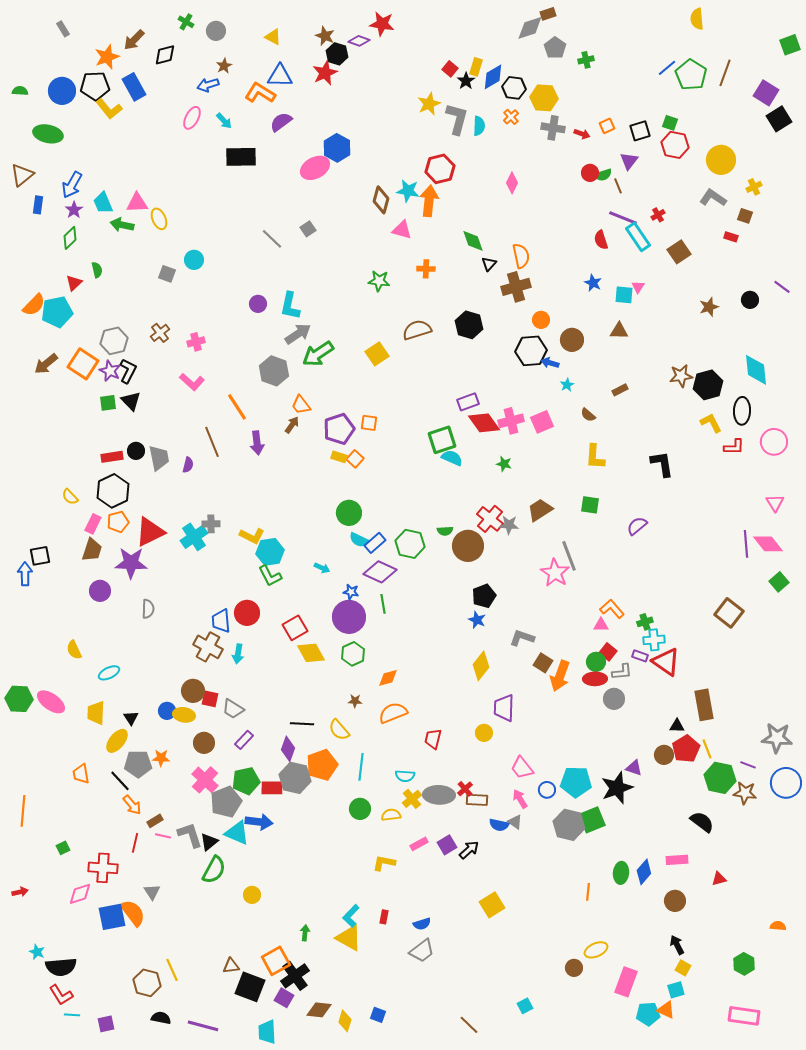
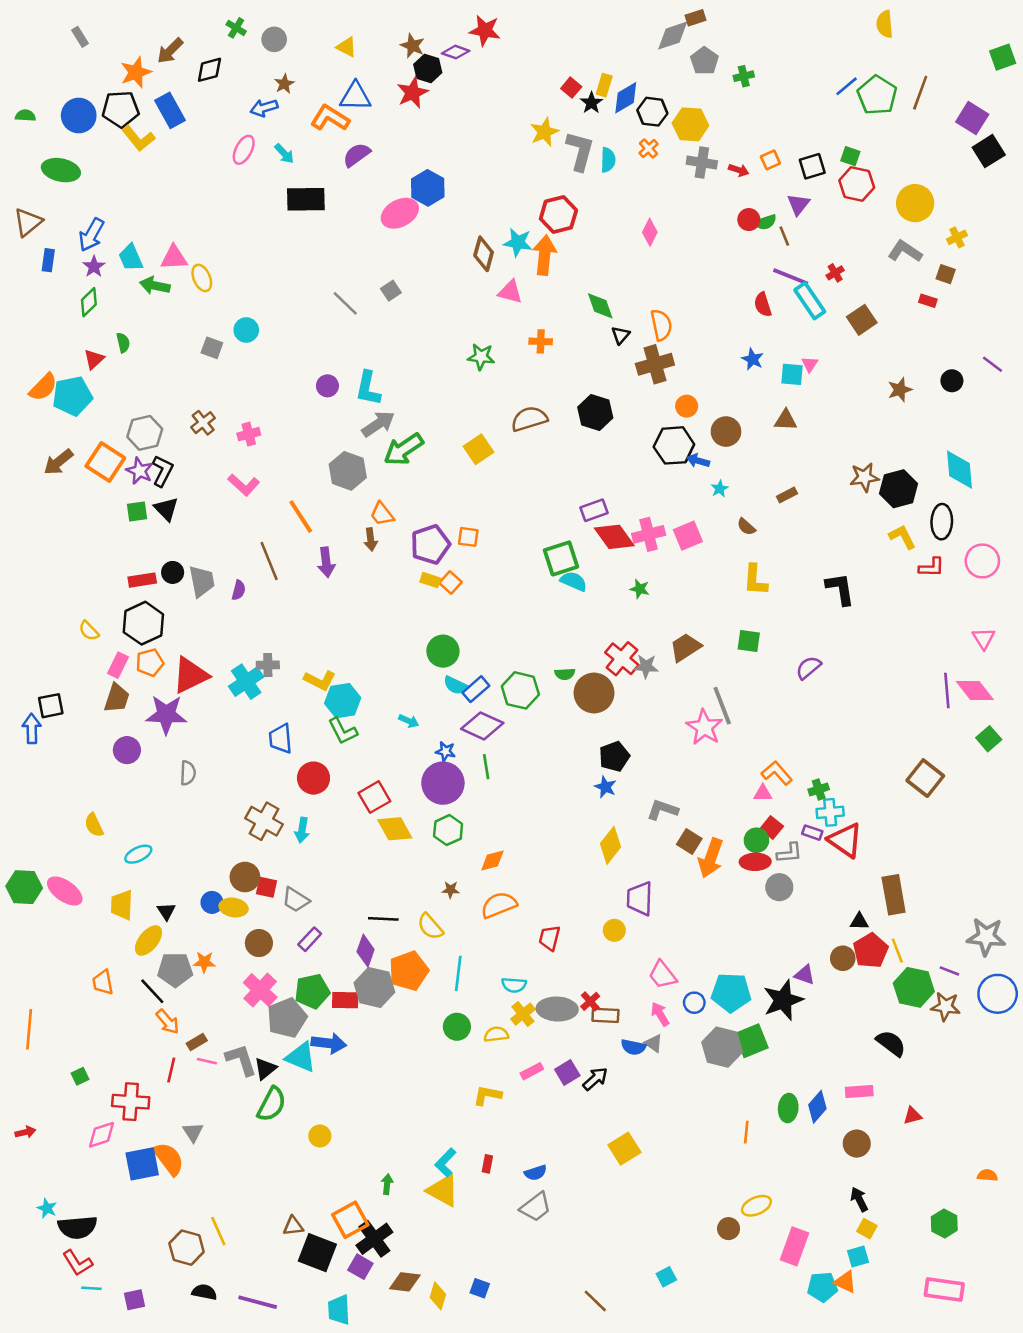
brown arrow: (292, 425) -> (371, 539), turned 138
blue trapezoid: (221, 621) -> (280, 739), moved

